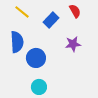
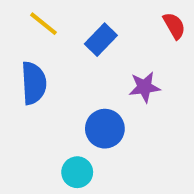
red semicircle: (75, 11) -> (174, 26), moved
blue circle: (36, 58) -> (105, 129), moved

